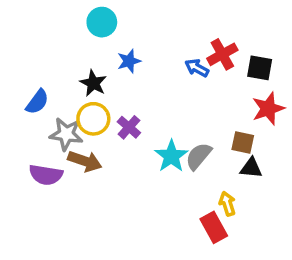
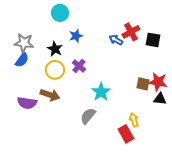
red star: (268, 109) -> (158, 82), moved, turned 30
purple cross: (129, 127) -> (79, 66), moved
gray star: (66, 134) -> (24, 43), moved
gray semicircle: (199, 156) -> (88, 116), moved
black triangle: (251, 168) -> (160, 99), moved

